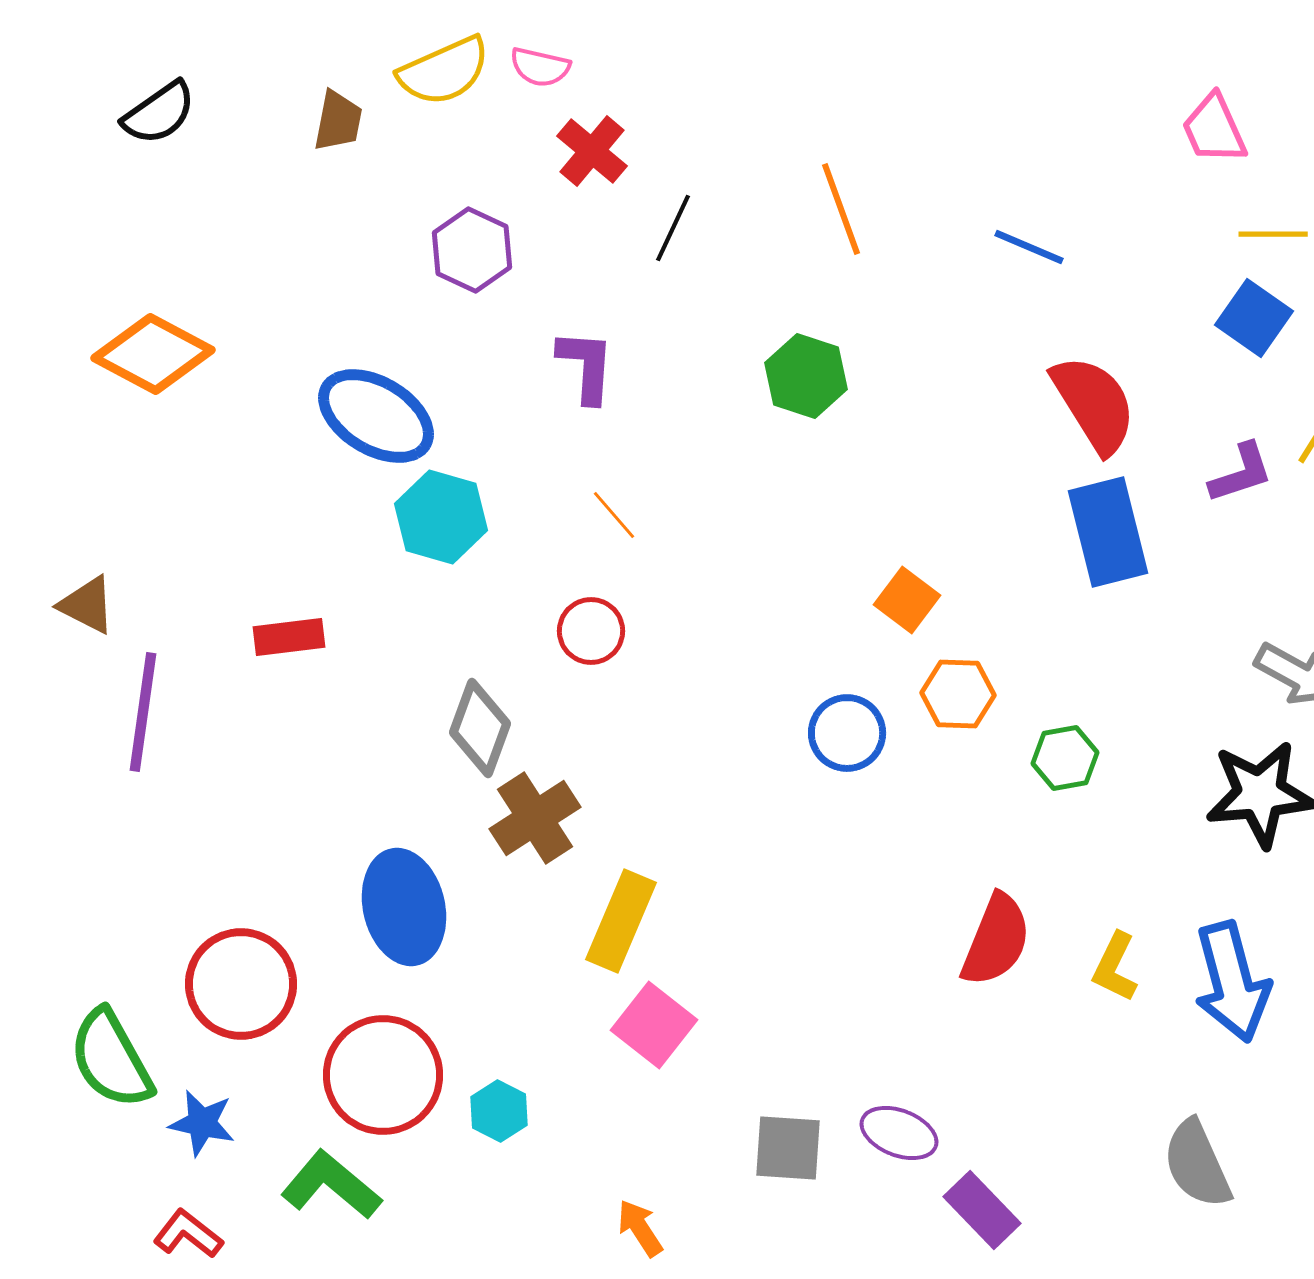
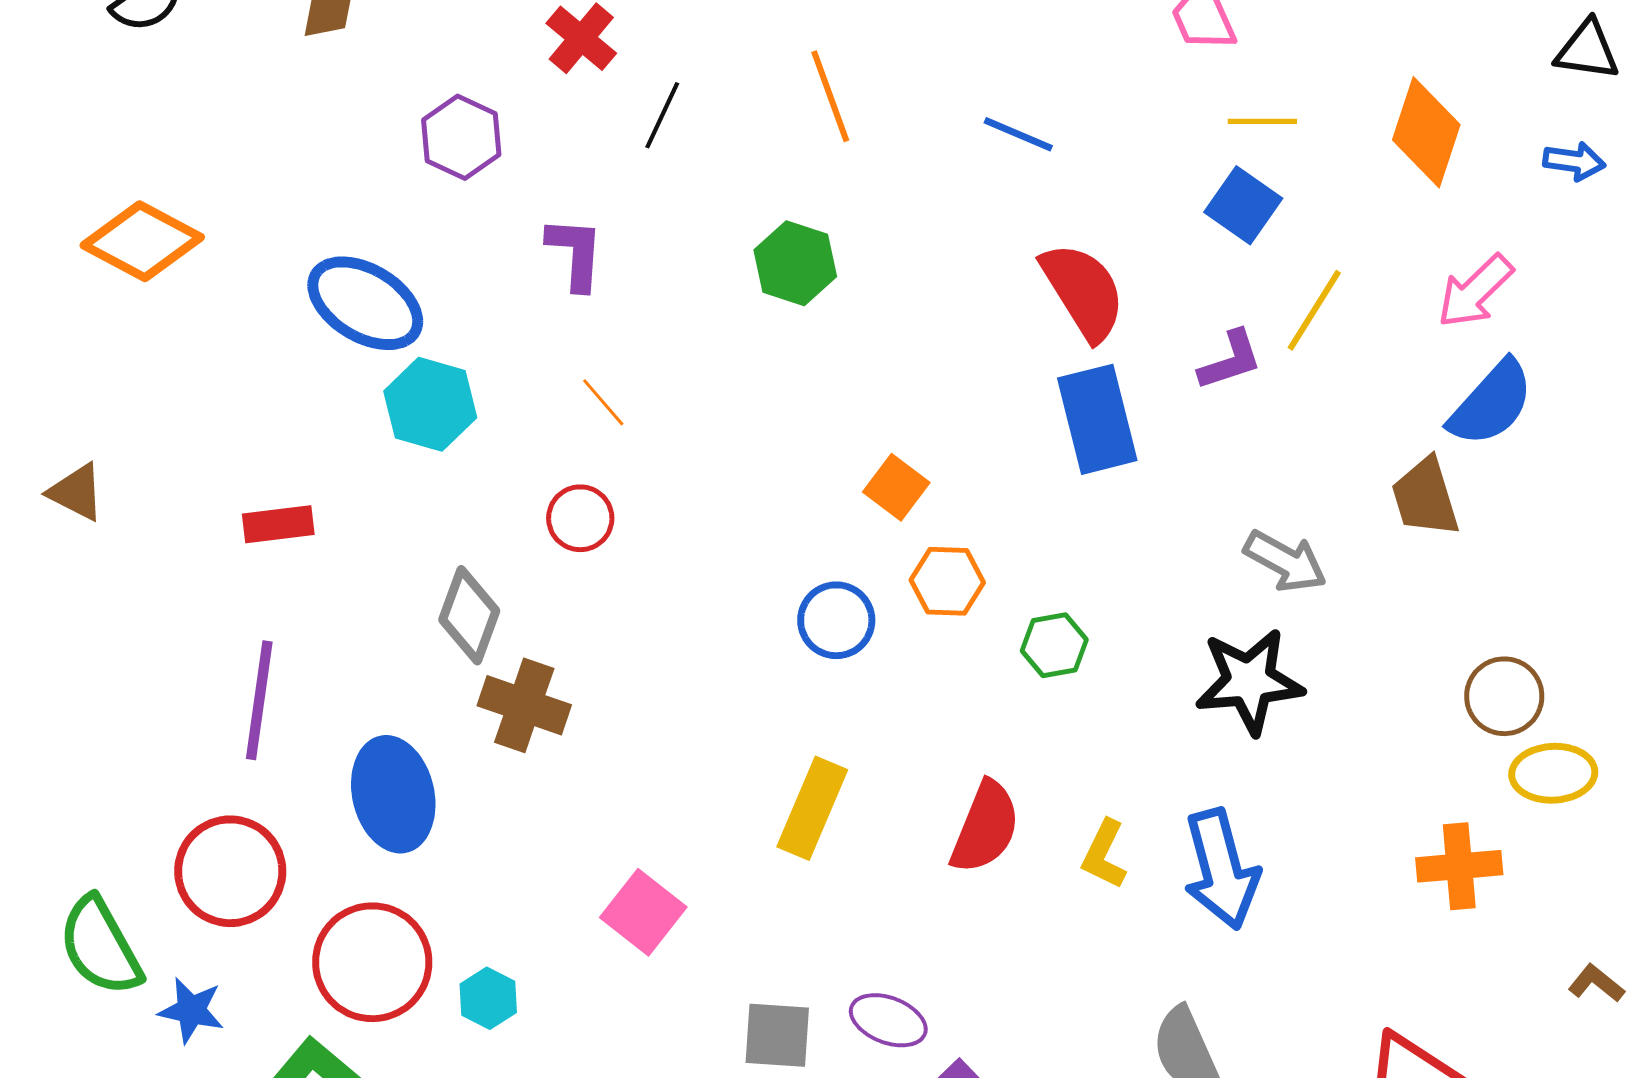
purple line: (143, 712) -> (259, 700), moved
brown cross: (535, 818) -> (524, 705), turned -38
yellow rectangle: (621, 921) -> (812, 808), moved

